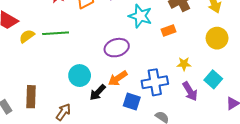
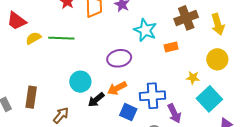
yellow star: (184, 64) -> (193, 78), moved
cyan square: (213, 79) -> (209, 99), size x1.4
purple arrow: (190, 91) -> (174, 113), moved

